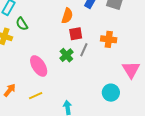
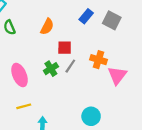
orange semicircle: (67, 16) -> (47, 27), moved
pink triangle: (131, 70) -> (117, 75), moved
yellow line: (36, 96) -> (24, 106), moved

